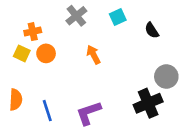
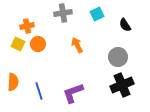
gray cross: (76, 16) -> (63, 13), turned 30
gray circle: (166, 77) -> (118, 57), moved

